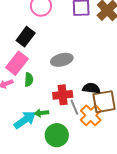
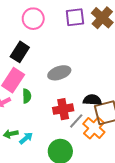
gray line: (74, 107) -> (76, 121), turned 70
green arrow: (42, 113) -> (11, 134), moved
cyan arrow: (25, 120) -> (26, 138), size x0.6

